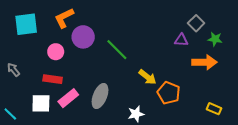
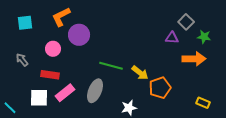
cyan square: (26, 24) -> (25, 23), size x0.7
green line: (117, 50) -> (111, 66), moved, turned -30
gray arrow: (13, 70) -> (22, 60), moved
orange pentagon: (169, 93) -> (160, 88), turned 30

